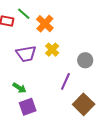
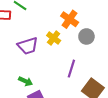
orange cross: (45, 24) -> (70, 19), moved
gray circle: (85, 60) -> (86, 36), moved

